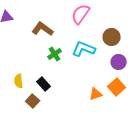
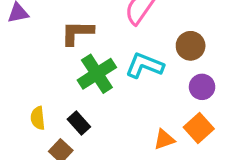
brown L-shape: (43, 29) -> (77, 33), turned -35
green cross: (55, 54) -> (97, 74), size x1.6

